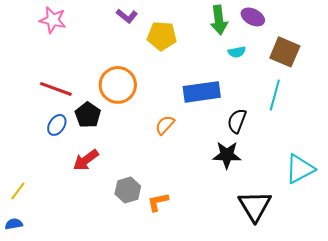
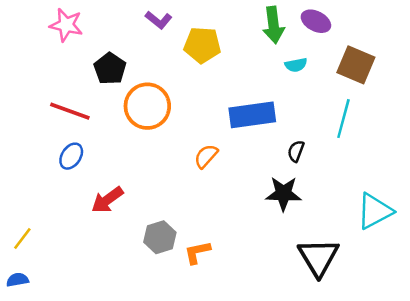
black pentagon: (88, 115) -> (110, 69), moved
black semicircle: (237, 121) -> (296, 151), size x0.7

